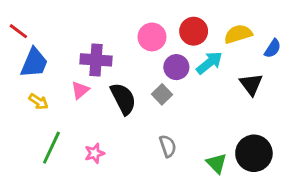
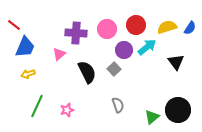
blue semicircle: (273, 48) -> (190, 28), moved
purple cross: (96, 60) -> (76, 33), moved
pink triangle: (80, 90) -> (59, 54), moved
yellow arrow: (38, 102) -> (28, 74), turned 128
green triangle: (217, 163) -> (152, 117), turned 35

